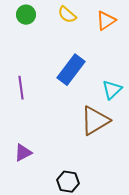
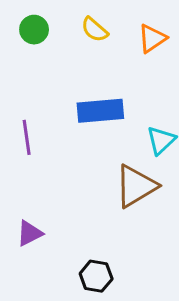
blue rectangle: (71, 70) -> (100, 111), turned 48

